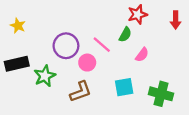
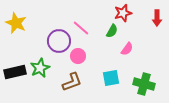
yellow star: (18, 26) -> (16, 23), size x1.5
pink line: (102, 45) -> (81, 28), moved
black rectangle: (17, 64) -> (15, 72), moved

